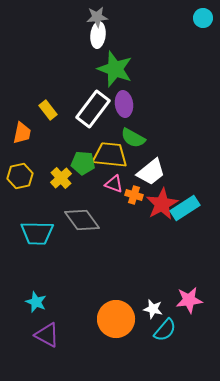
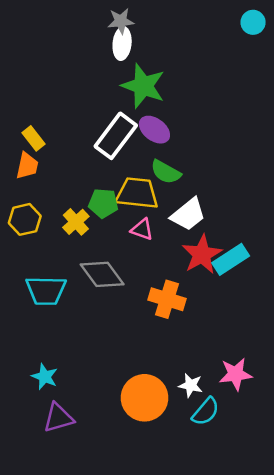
purple ellipse: (124, 104) -> (154, 130), turned -45
yellow rectangle: (48, 110) -> (33, 138), moved
orange cross: (134, 195) -> (167, 299), moved, size x1.6
purple triangle: (47, 335) -> (58, 418), turned -44

